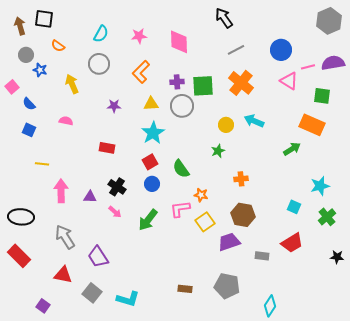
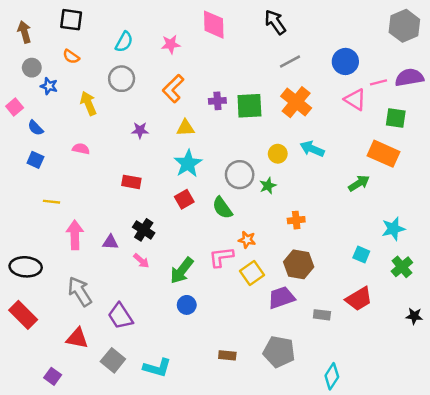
black square: (44, 19) -> (71, 20), moved
pink diamond: (179, 42) -> (214, 25), moved
gray circle: (182, 106) -> (240, 175), moved
blue circle: (152, 184) -> (187, 305), moved

